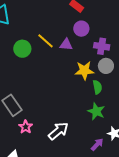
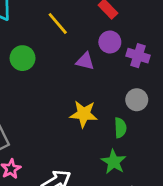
yellow line: (46, 41) -> (58, 23), moved
purple cross: (102, 46) -> (138, 56), moved
yellow star: (84, 71) -> (84, 114), moved

